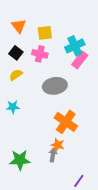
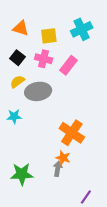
orange triangle: (19, 26) -> (21, 28), turned -35
cyan cross: (75, 46) -> (82, 29), moved
pink rectangle: (80, 60) -> (69, 65), moved
gray ellipse: (55, 86) -> (38, 91), moved

